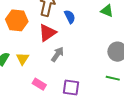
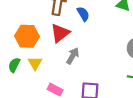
orange hexagon: (17, 20) -> (27, 36), moved

